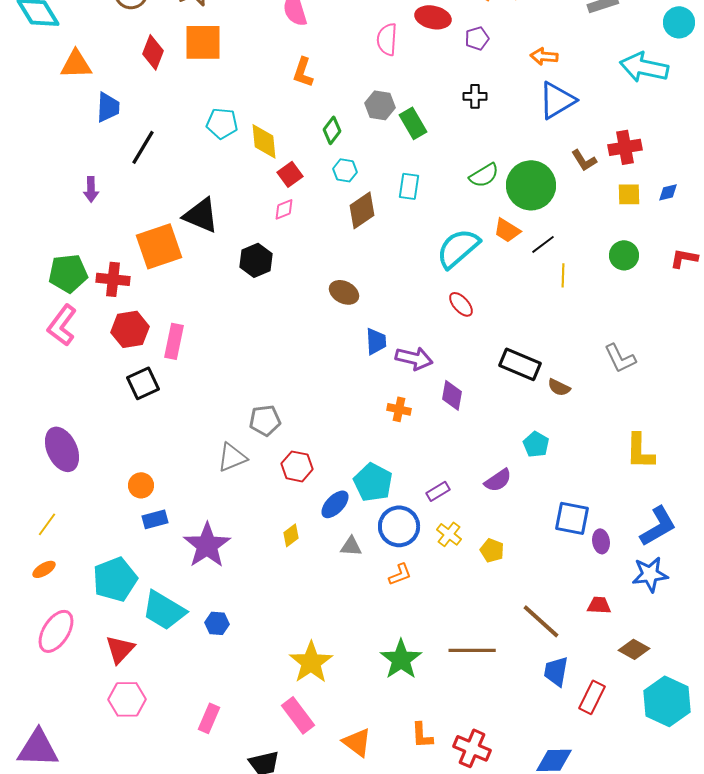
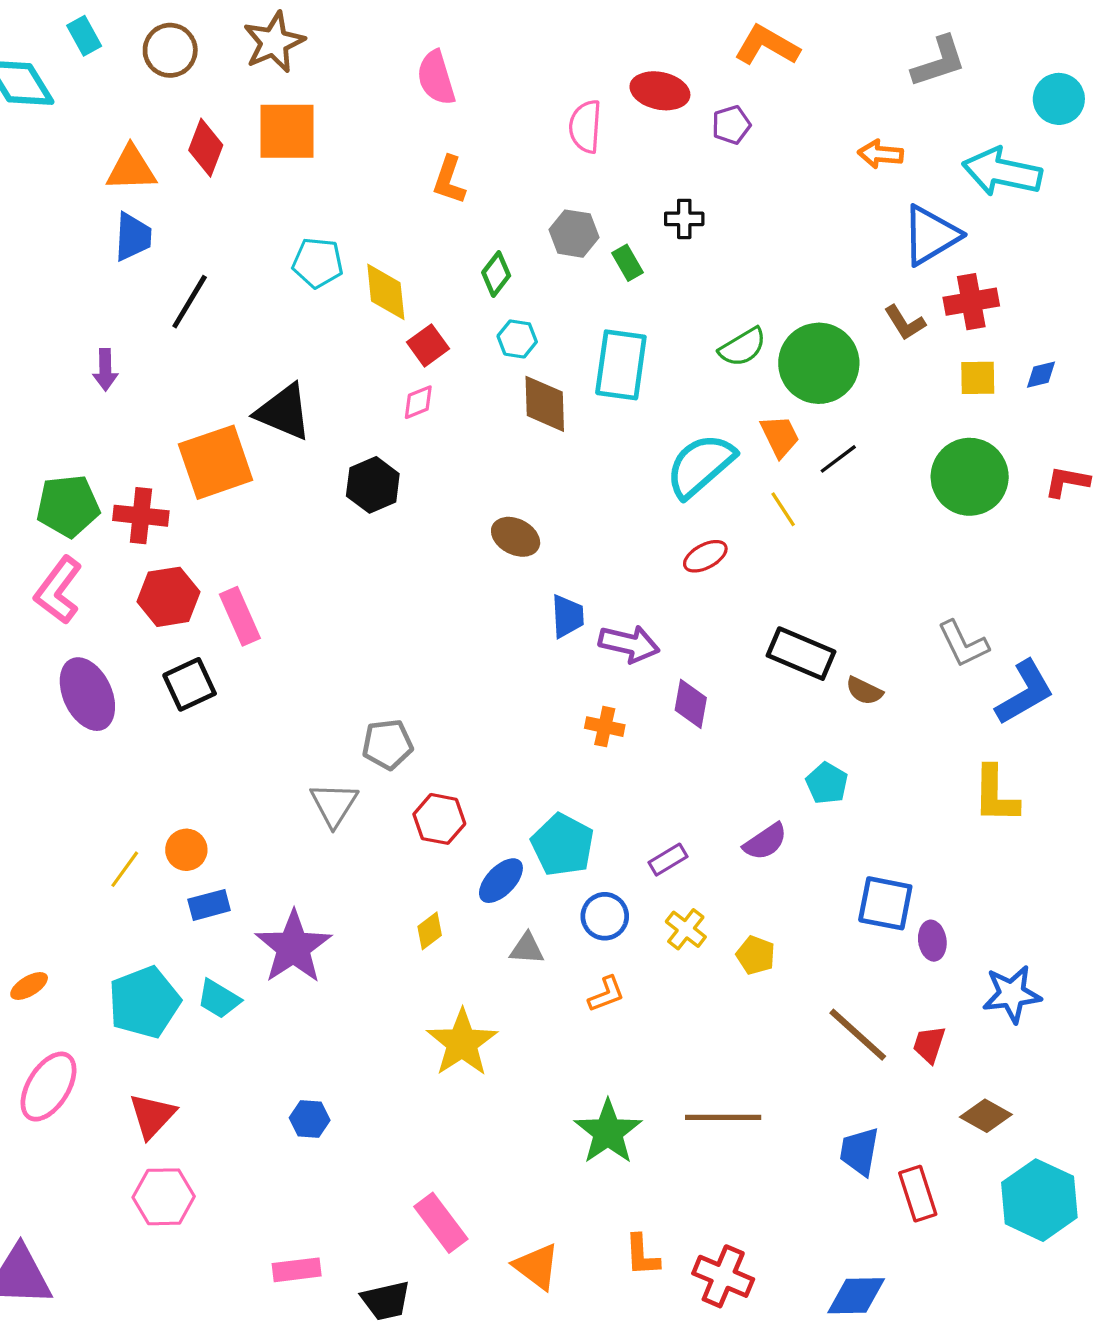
orange arrow: (544, 56) -> (880, 154), moved
orange triangle: (76, 64) -> (131, 169), moved
black cross: (475, 96) -> (684, 219), moved
blue triangle: (557, 100) -> (931, 235), moved
green rectangle: (413, 123) -> (627, 263), size x0.7
cyan rectangle: (409, 186) -> (621, 365), size x1.6
brown diamond: (362, 210) -> (545, 404), turned -57
orange trapezoid: (507, 230) -> (780, 436), turned -148
green circle: (624, 255) -> (970, 477), size x1.6
yellow line: (563, 275) -> (783, 509), moved, turned -35
red ellipse: (461, 304) -> (705, 556), turned -76
pink rectangle: (174, 341) -> (240, 616), turned -36
purple ellipse: (62, 449) -> (87, 694), moved
gray triangle: (232, 457) -> (334, 804), turned -36
yellow line: (47, 524) -> (125, 869), moved
blue circle: (399, 526) -> (605, 916), size x0.7
blue L-shape: (658, 526) -> (1025, 692), moved
red trapezoid: (599, 605) -> (929, 1044), turned -75
cyan trapezoid: (164, 610) -> (219, 999), moved, size x0.6
brown line: (541, 621) -> (858, 1035), moved
blue hexagon: (217, 623) -> (310, 1119), moved
yellow star: (311, 662) -> (462, 1043), moved
red rectangle: (592, 697) -> (918, 1194), turned -44
pink rectangle: (209, 718) -> (297, 1270), moved, turned 60

